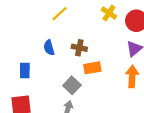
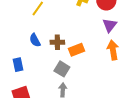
brown cross: (79, 48) -> (57, 42), moved

